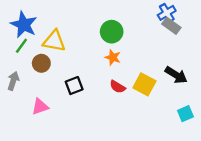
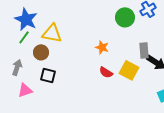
gray rectangle: (171, 26) -> (144, 50), moved, turned 49
green circle: (112, 32) -> (125, 17), moved
black square: (74, 86) -> (48, 75), moved, turned 35
pink triangle: (40, 107) -> (25, 90), moved

